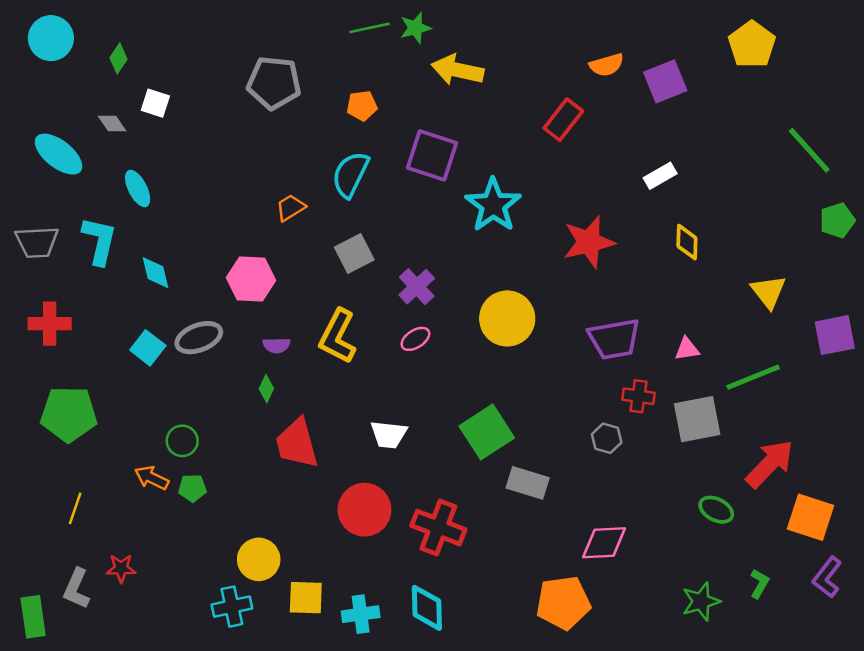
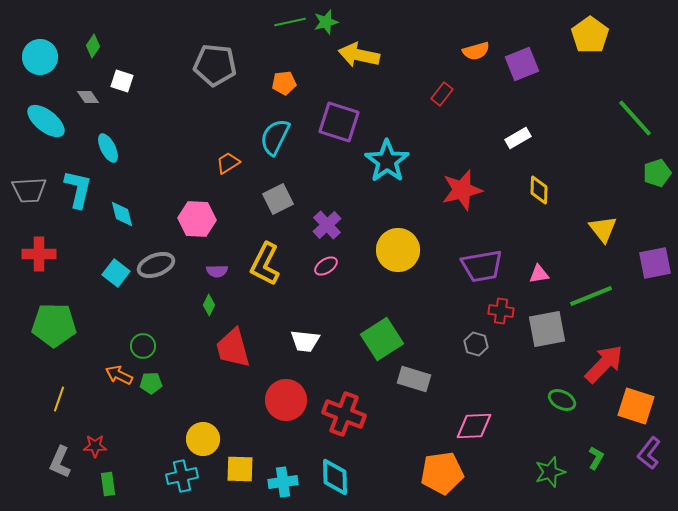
cyan circle: (51, 38) -> (40, 57), moved
red rectangle: (563, 120) -> (442, 94), size x0.7
green rectangle: (33, 617) -> (108, 484), moved, size x0.7

